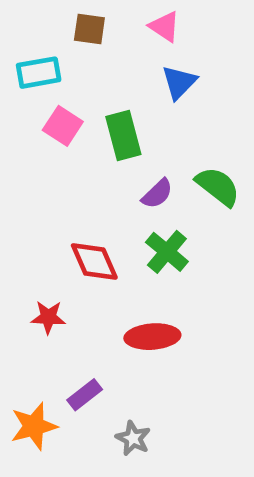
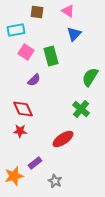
green semicircle: (218, 186) -> (90, 77), turned -96
purple semicircle: (157, 194) -> (34, 80), moved
green cross: (167, 252) -> (81, 109), moved
red diamond: (94, 262) -> (23, 109), moved
red ellipse: (152, 337) -> (63, 139), turned -30

